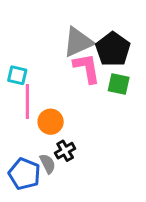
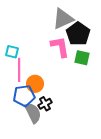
gray triangle: (78, 42) -> (63, 19), moved
gray semicircle: (48, 164) -> (33, 113), size x1.5
blue pentagon: (24, 174) -> (24, 96), moved, turned -30

